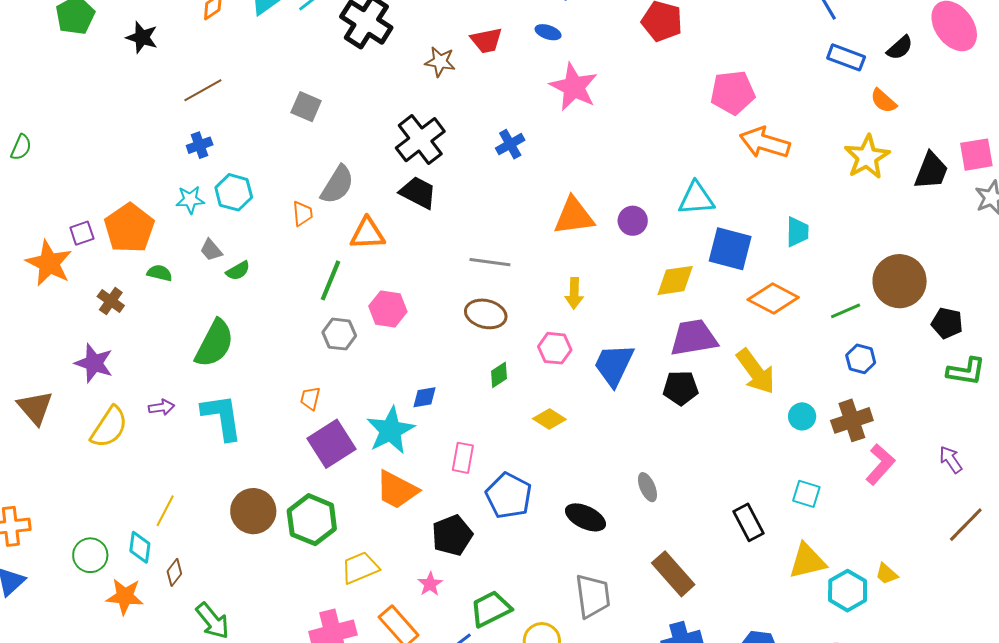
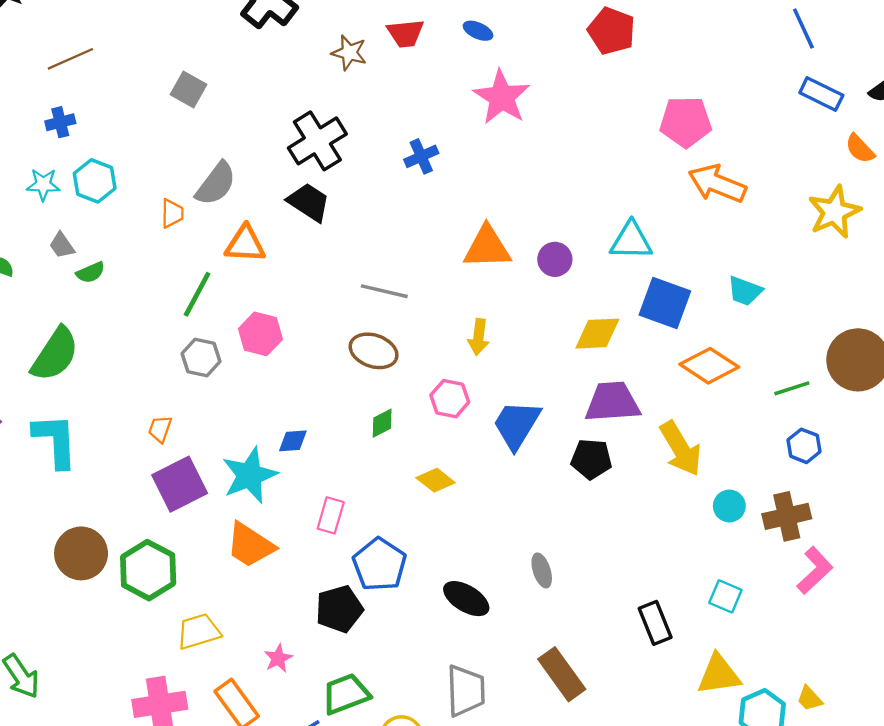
cyan trapezoid: (797, 232) -> (745, 291), turned 104
black pentagon: (452, 535) -> (339, 609), moved

